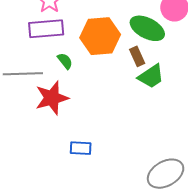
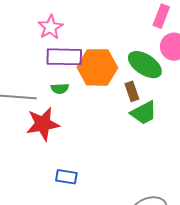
purple rectangle: (46, 29) -> (64, 57), moved
green semicircle: (65, 61) -> (60, 89), turned 120

